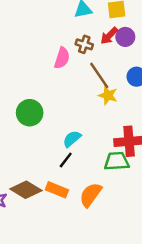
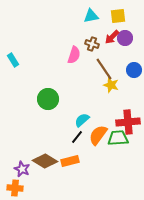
orange rectangle: (57, 190) -> (70, 161), turned -36
orange semicircle: (91, 195) -> (98, 135), moved

